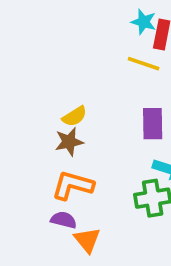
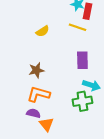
yellow semicircle: (75, 116) -> (42, 31), moved

